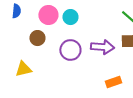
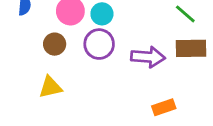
purple circle: (70, 50) -> (99, 44), moved
yellow triangle: (23, 69) -> (50, 87), moved

